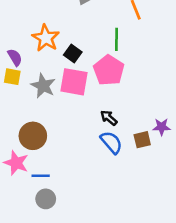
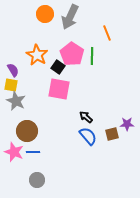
pink pentagon: (109, 70) -> (72, 54), moved
gray star: (43, 86) -> (16, 101), moved
blue line: (41, 176) -> (33, 152), moved

